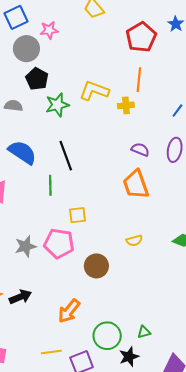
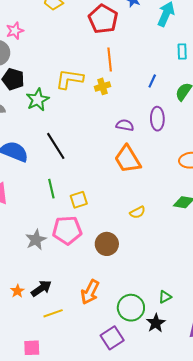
green line: (50, 185) -> (51, 189), moved
yellow line: (51, 352) -> (53, 313), moved

